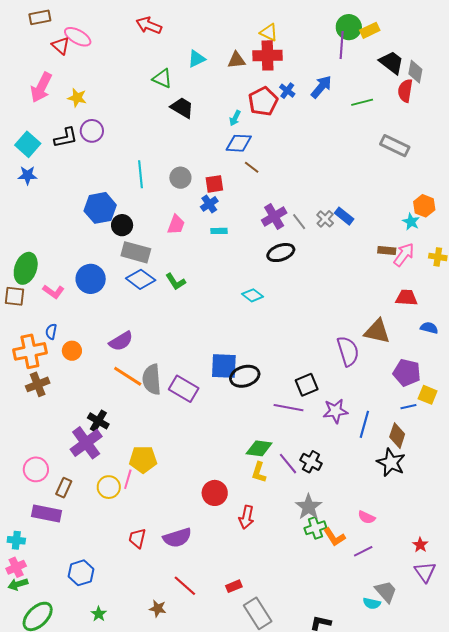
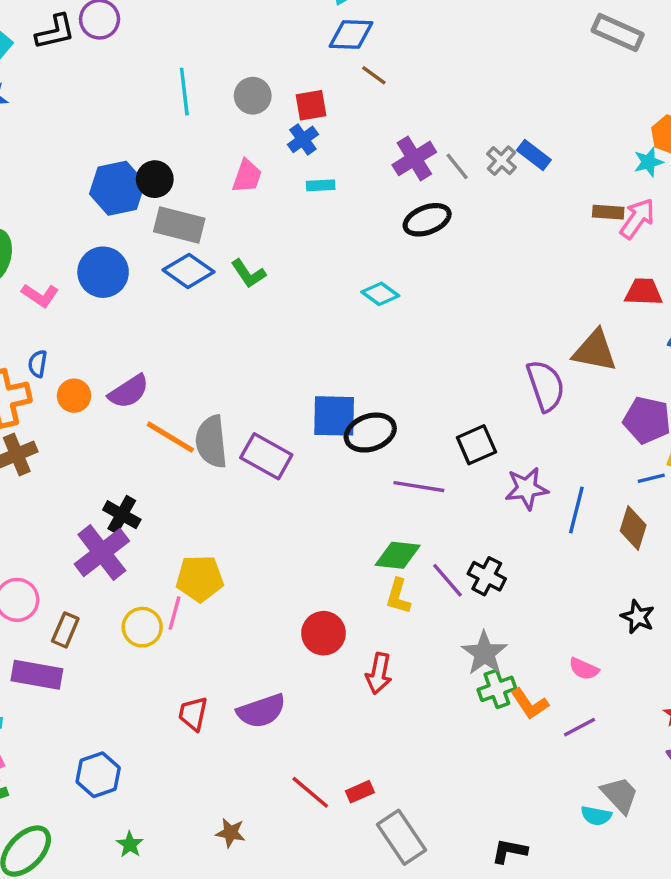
blue hexagon: (100, 208) -> (117, 188), moved
cyan star: (411, 222) -> (649, 162), turned 30
purple semicircle: (121, 341) -> (129, 391), moved
purple line: (288, 408) -> (419, 487), moved
black star: (391, 463) -> (638, 617), moved, size x0.7
red line: (185, 586) -> (310, 792), moved

